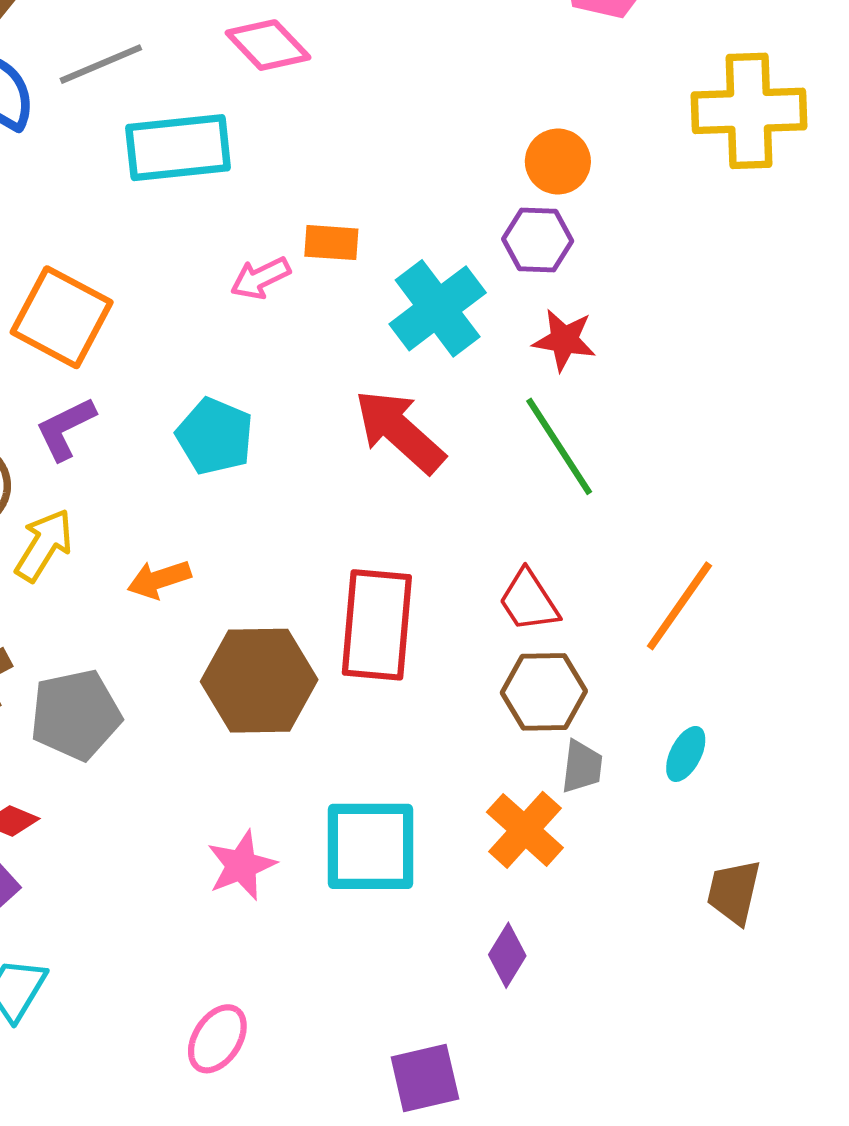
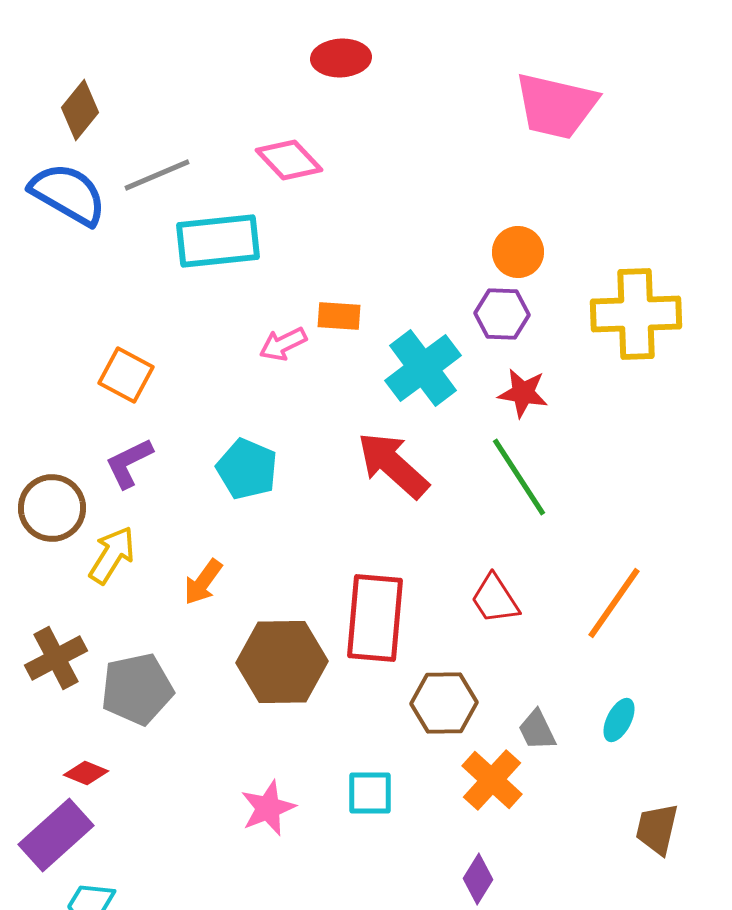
yellow cross: (749, 111) -> (636, 314), moved
orange square: (62, 317) -> (126, 375), size x0.7
orange arrow: (159, 579) -> (203, 582), turned -36
brown hexagon: (544, 692) -> (444, 703), moved
gray trapezoid: (582, 767) -> (537, 730), turned 147
cyan square: (371, 846) -> (370, 793), size x0.6

